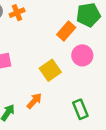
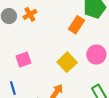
pink circle: (82, 55) -> (96, 55), moved

